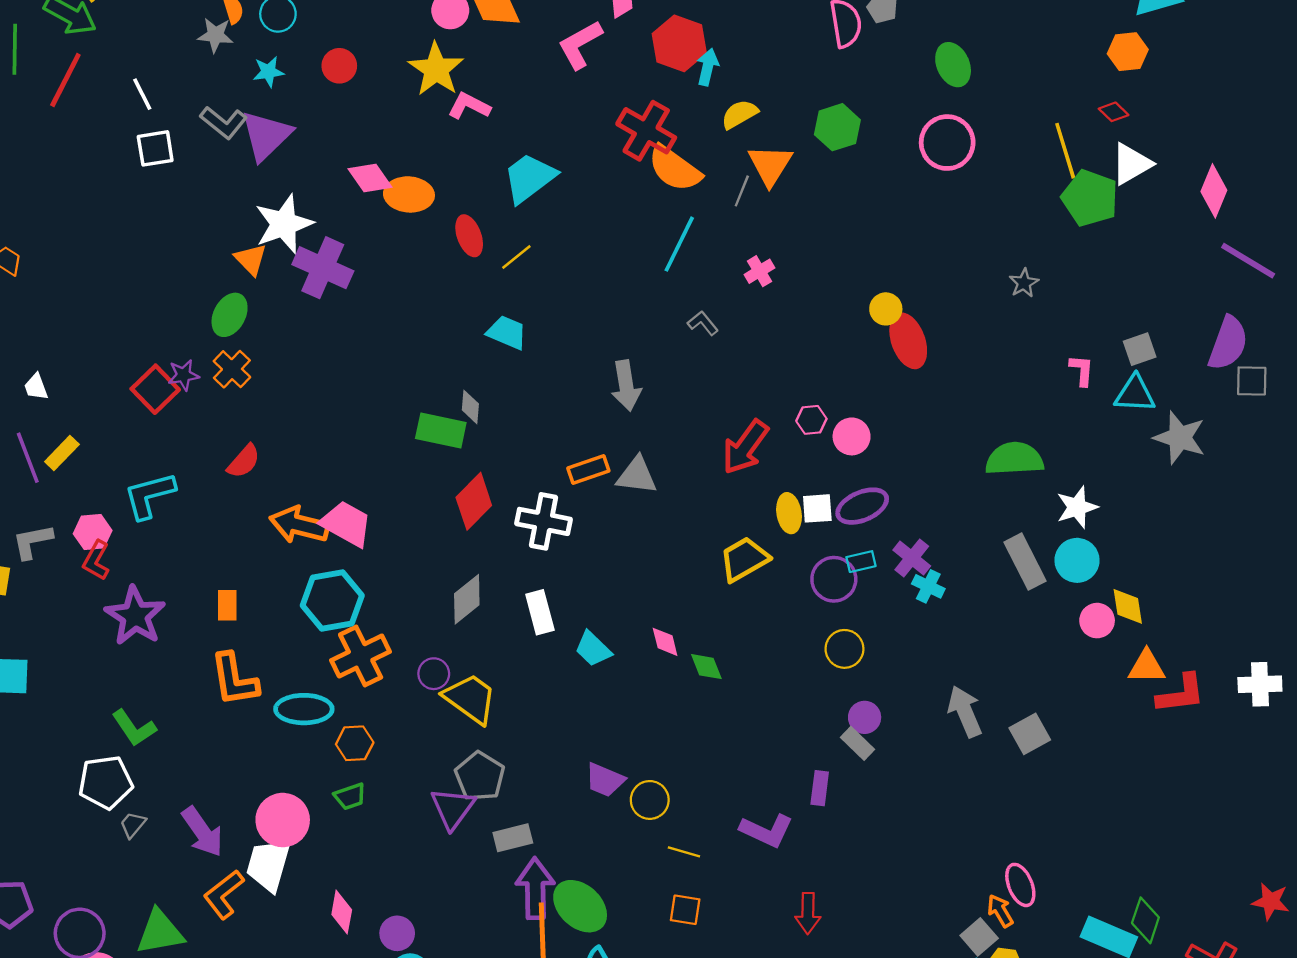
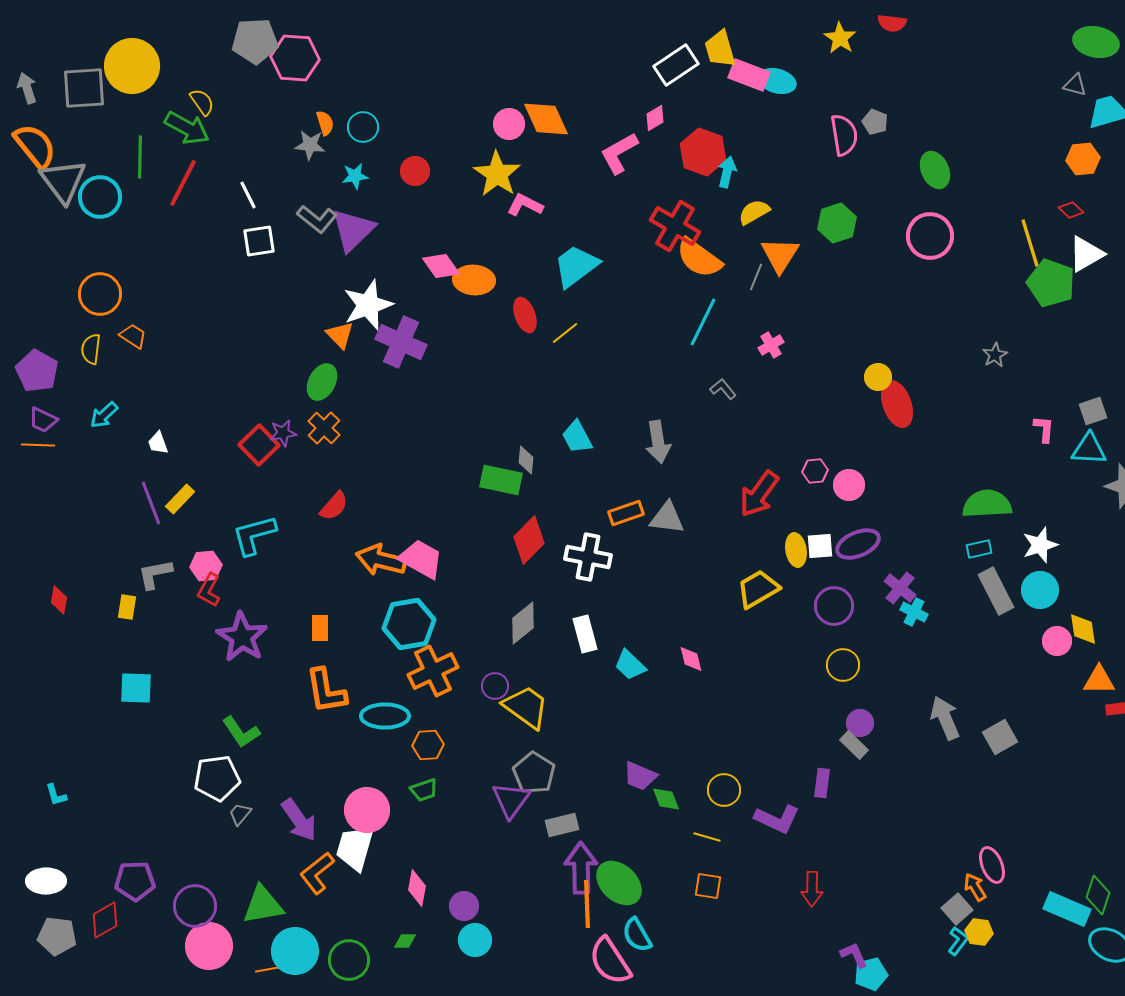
cyan trapezoid: (507, 333) -> (577, 437), moved, turned -141
cyan rectangle: (861, 562) -> (979, 549), moved
green diamond: (706, 667) -> (666, 799), moved
yellow circle: (650, 800) -> (724, 790), moved

